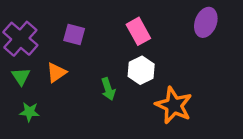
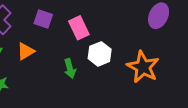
pink rectangle: (138, 31) -> (79, 28), moved
orange star: (174, 105) -> (143, 67), moved

